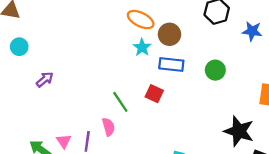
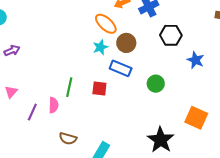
red square: (154, 94) -> (99, 89), turned -35
green line: (120, 102) -> (69, 87), turned 30
pink triangle: (64, 141) -> (11, 92), moved

